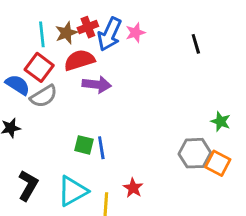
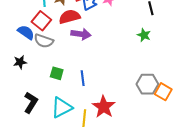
gray semicircle: (44, 96) -> (44, 41), turned 48
green star: (221, 121) -> (144, 35), moved
green square: (84, 145) -> (57, 73), moved
red star: (133, 188) -> (104, 107), size x1.6

